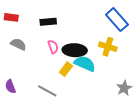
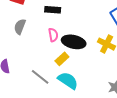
gray semicircle: (18, 44) -> (20, 27), turned -105
cyan semicircle: (85, 64) -> (68, 81), moved

